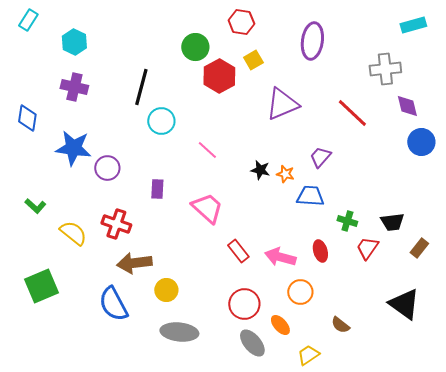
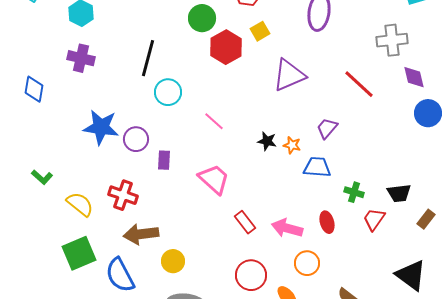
blue star: (73, 148) -> (101, 127), moved
purple circle: (107, 168) -> (136, 139), moved
green square: (41, 286) -> (79, 253), moved

